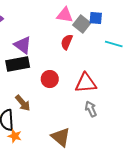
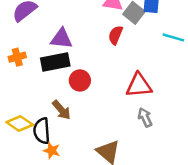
purple triangle: (23, 45) -> (61, 39), turned -30
red circle: (50, 79) -> (80, 80), moved

